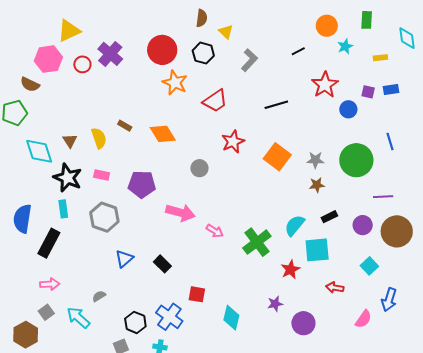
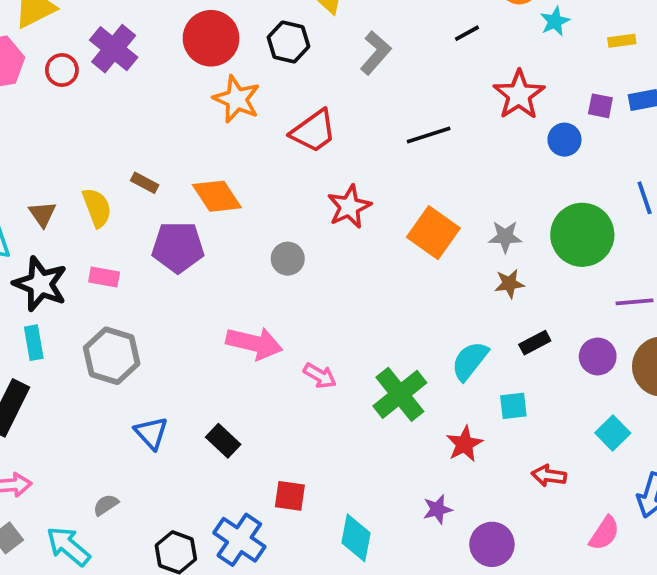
purple pentagon: (142, 184) -> (178, 247), moved
cyan square: (317, 250) -> (513, 406), size x0.6
blue triangle: (124, 259) -> (151, 433), turned -30

